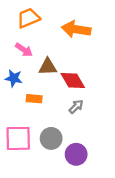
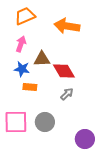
pink arrow: (24, 50) -> (21, 44), turned -105
blue star: (14, 78) -> (22, 69), moved
purple circle: (76, 154) -> (85, 139), moved

